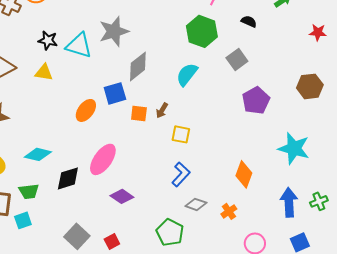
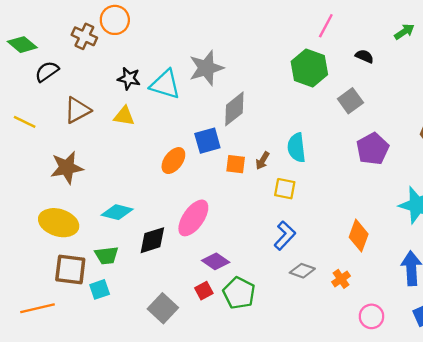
cyan semicircle: (187, 74) -> (296, 148), moved, turned -45
green pentagon: (170, 232) -> (239, 293), moved
red square: (112, 241) -> (204, 291), moved

